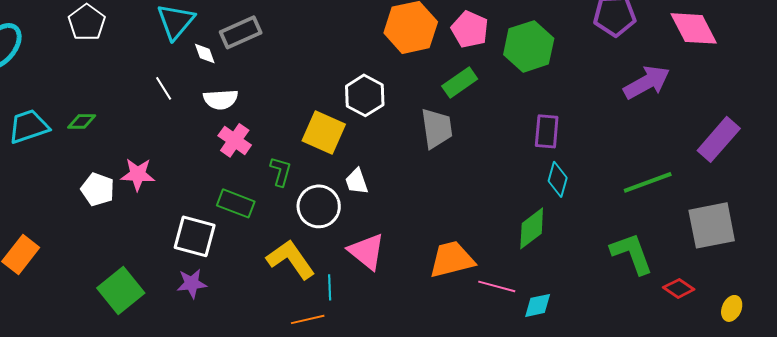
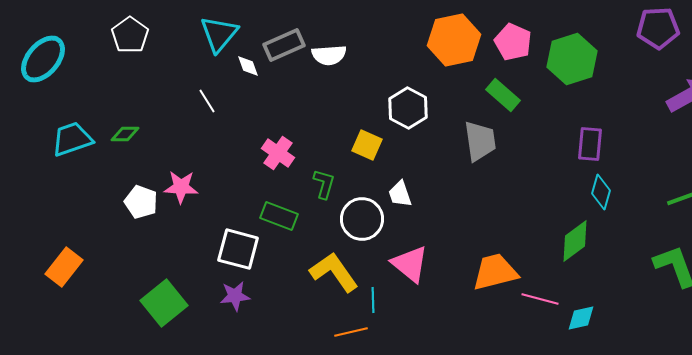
green rectangle: (460, 82) -> (503, 95), turned 76
white semicircle: (221, 99) -> (329, 55), moved
yellow square: (324, 132) -> (367, 145), size x0.7

